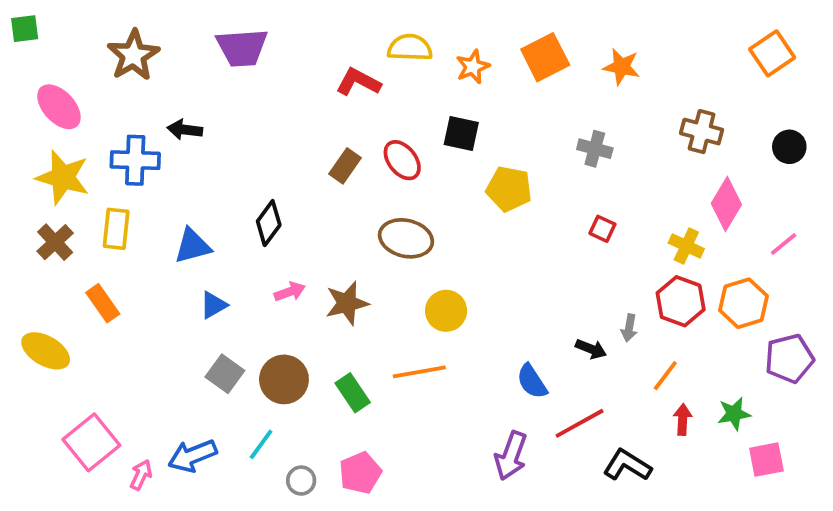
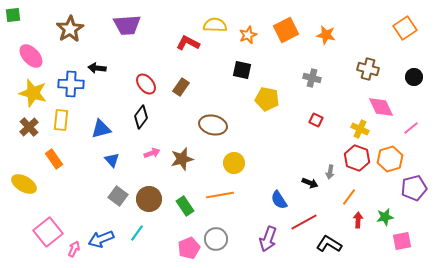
red ellipse: (402, 160) -> (146, 84), moved
pink diamond: (726, 204) -> (381, 107), turned -56
blue triangle: (213, 305) -> (112, 160), turned -42
gray circle: (301, 481) -> (216, 239), moved, size x1.5

